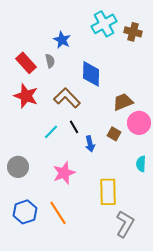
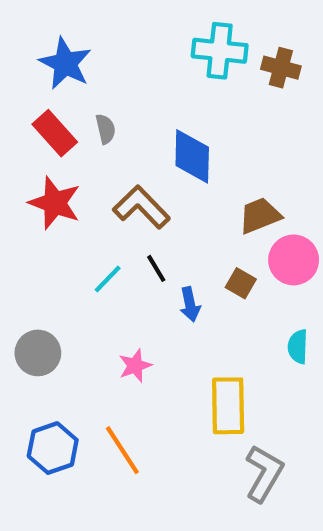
cyan cross: (104, 24) -> (220, 51), turned 35
blue star: (62, 40) -> (65, 63), moved, size x1.4
pink star: (64, 173) -> (135, 366), size x0.7

